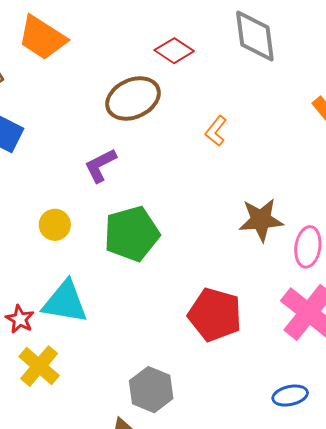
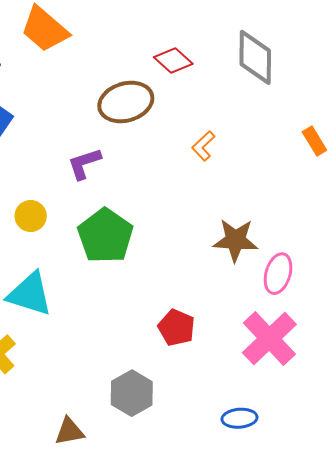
green pentagon: (132, 234) -> (105, 236), turned -30
red pentagon: (215, 315) -> (176, 328), size x0.7
gray hexagon: (151, 390) -> (132, 393), moved

